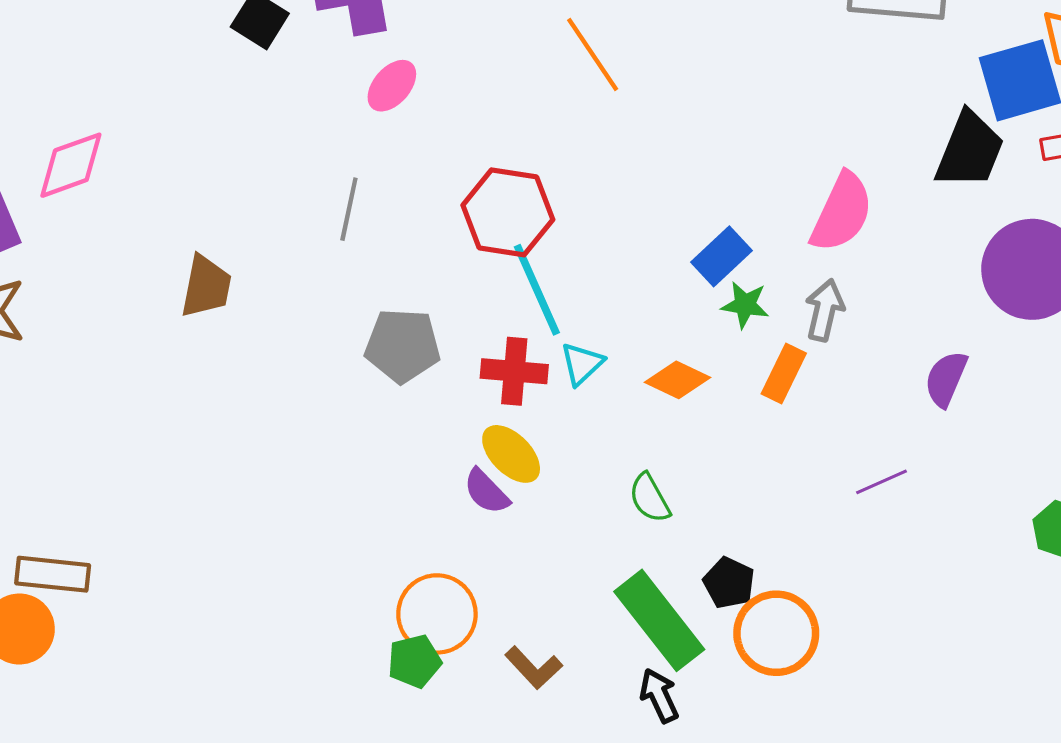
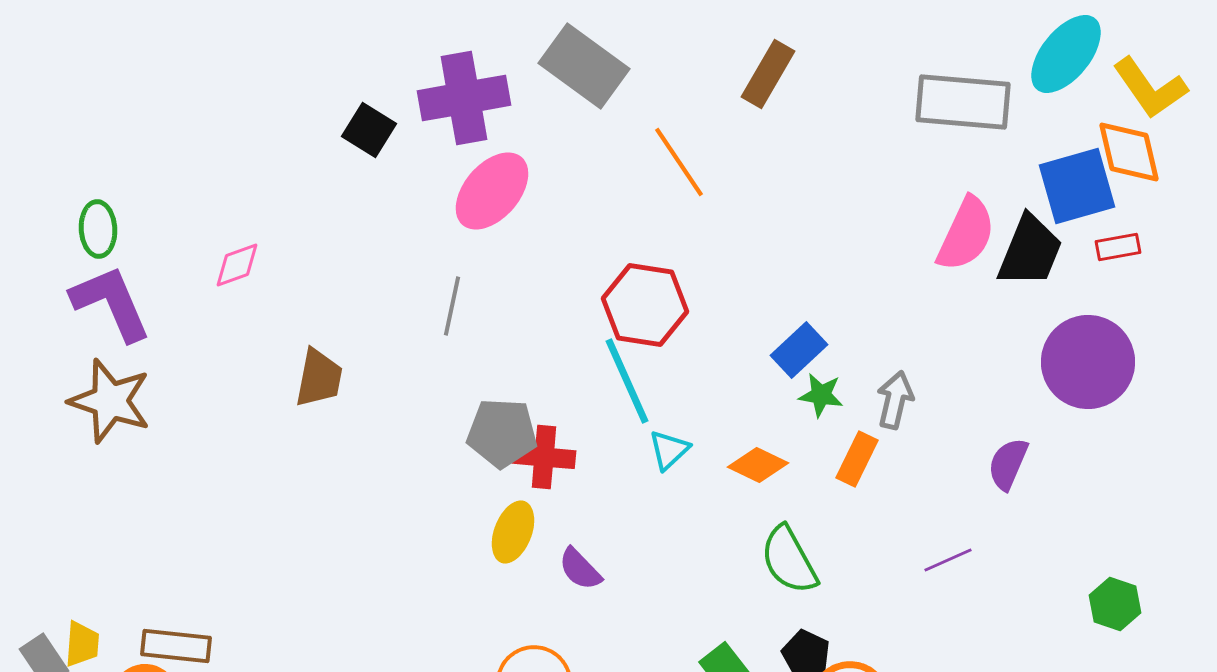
pink ellipse: (392, 86) -> (492, 191), size x1.6
pink diamond: (71, 165) -> (237, 265), moved, size x0.7
red hexagon: (508, 212) -> (645, 305), moved
pink semicircle: (842, 212) -> (966, 234), moved
red cross: (514, 371) -> (544, 457), moved
yellow ellipse: (511, 454) -> (513, 532), moved, turned 66
green semicircle: (650, 498) -> (789, 560), moved, size x1.5

